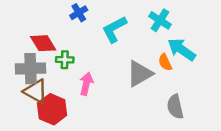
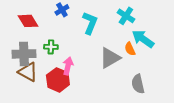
cyan L-shape: (114, 29) -> (90, 23), turned 140
red diamond: (43, 43) -> (28, 21), moved
red hexagon: (52, 109) -> (58, 80), moved

